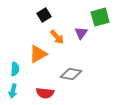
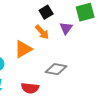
black square: (44, 15) -> (46, 12), moved

